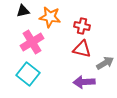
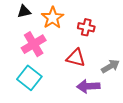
orange star: (50, 17) -> (53, 18), turned 30
red triangle: (82, 49) -> (76, 58), moved

